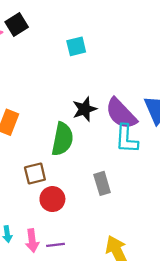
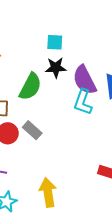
cyan square: (76, 46) -> (55, 42), moved
gray rectangle: (102, 183) -> (32, 130), moved, turned -48

